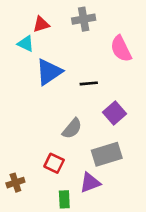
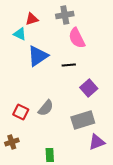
pink semicircle: (121, 49) -> (77, 38), moved
gray semicircle: (72, 129) -> (46, 108), moved
red square: (54, 163) -> (21, 112), moved
purple triangle: (90, 183) -> (97, 142), moved

